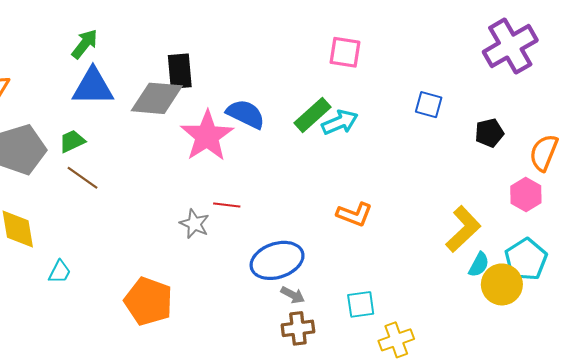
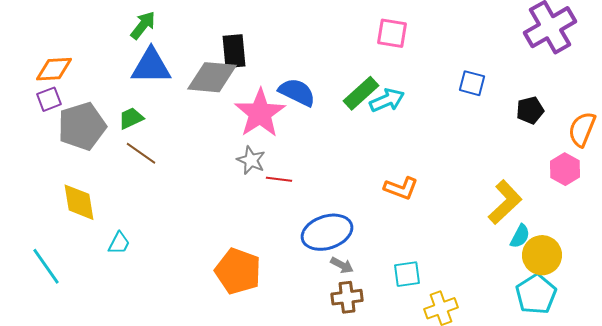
gray star: (194, 224) -> (251, 160), moved
cyan pentagon: (526, 259) -> (536, 294), moved
orange pentagon: (148, 301) -> (238, 271), moved

